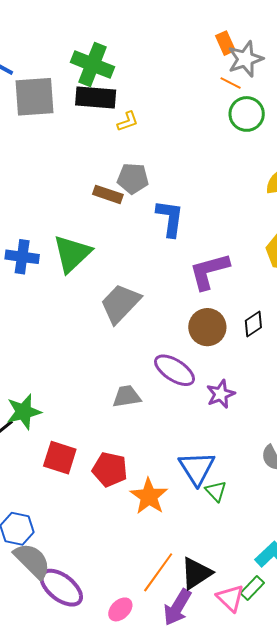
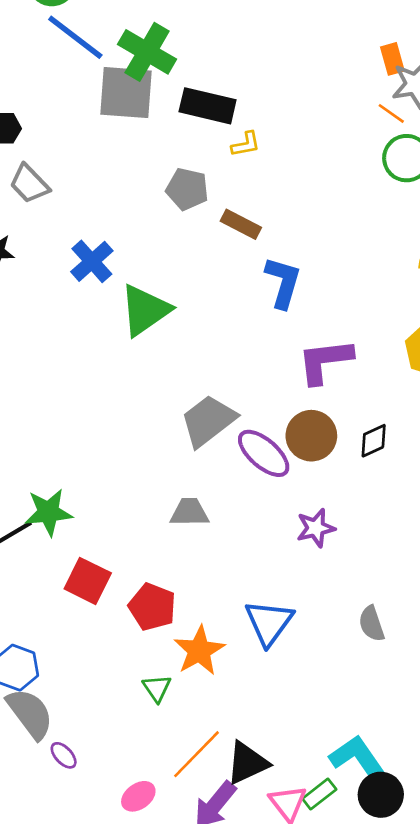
green cross: (92, 65) -> (147, 52), moved
gray pentagon: (133, 178) -> (187, 189), moved
brown rectangle: (108, 194) -> (241, 224), moved
blue cross: (22, 257) -> (92, 261), moved, turned 32
gray trapezoid: (120, 303) -> (208, 421), moved
purple ellipse: (175, 370) -> (264, 453), moved
green triangle: (216, 491) -> (157, 688), moved
purple ellipse: (61, 588) -> (64, 755), size x0.5

